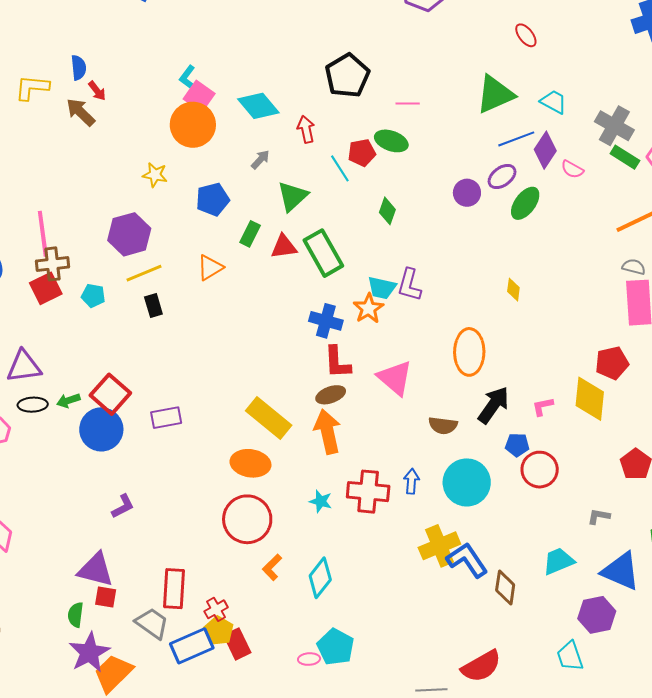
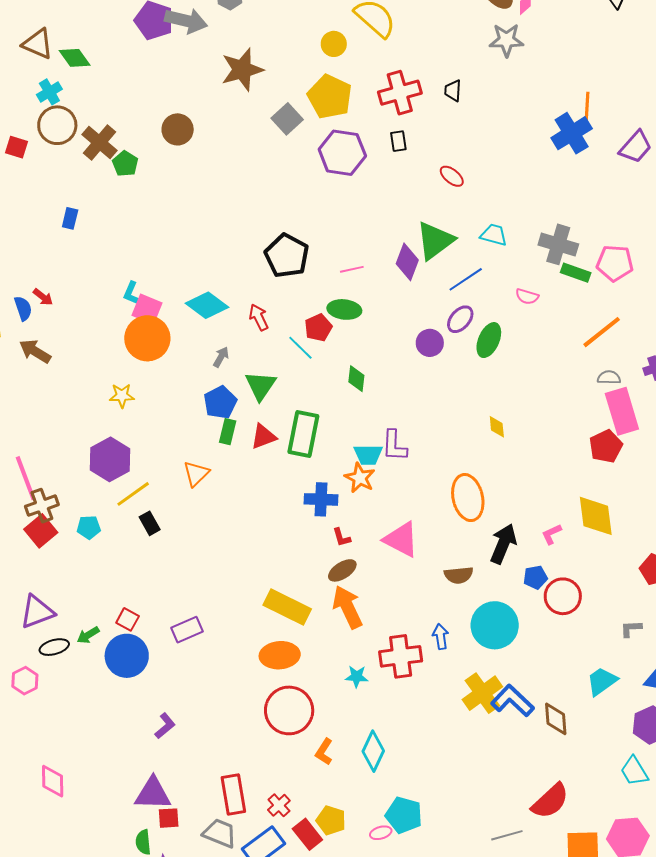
red arrow: (97, 91) -> (43, 297), moved
purple diamond: (545, 150) -> (407, 262), moved
blue pentagon: (213, 199) -> (220, 402), moved
green rectangle: (323, 253) -> (303, 434), turned 54
red L-shape: (337, 362) -> (342, 537), size x0.6
red pentagon: (612, 363) -> (606, 446), moved
red square: (110, 394) -> (128, 619), size x0.6
yellow pentagon: (219, 631) -> (331, 820), moved

